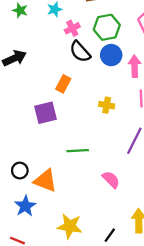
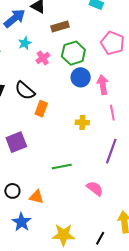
black semicircle: (80, 52) -> (25, 91), moved
purple square: (45, 113) -> (16, 142), moved
orange triangle: (45, 181) -> (36, 197), size x0.7

